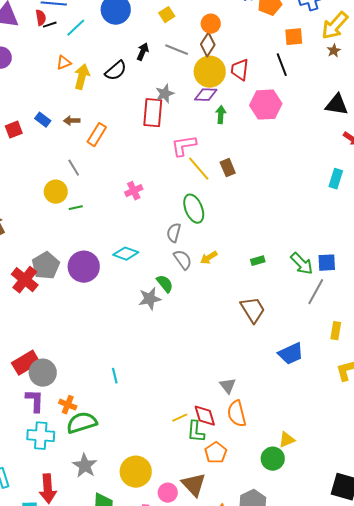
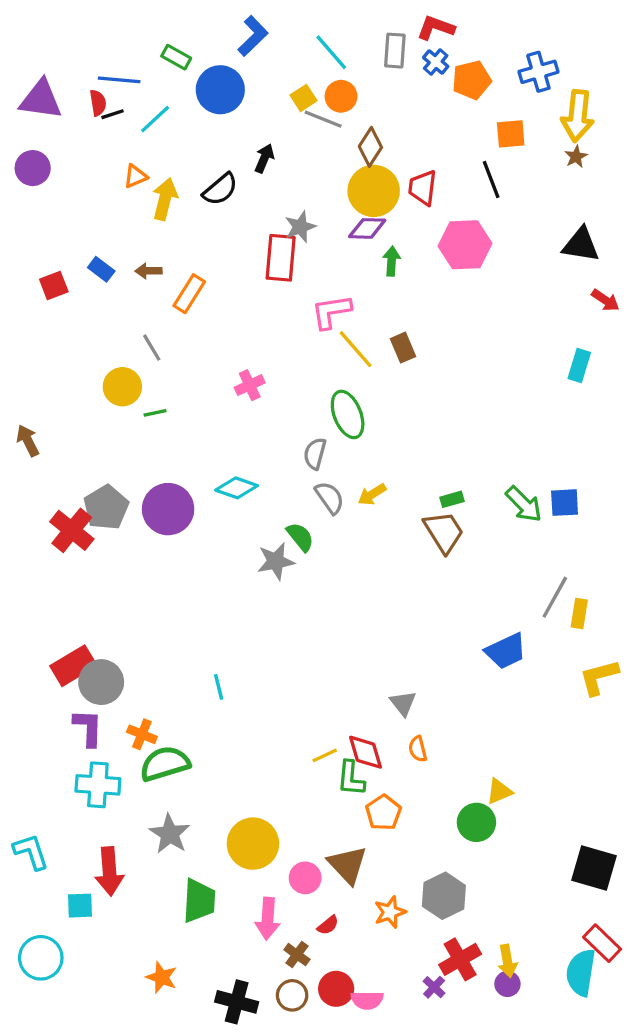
orange circle: (211, 24) -> (341, 96), moved
yellow arrow: (335, 26) -> (578, 116), turned -36
gray line: (177, 50) -> (323, 119), moved
gray line: (316, 292) -> (555, 597), moved
brown trapezoid: (253, 310) -> (444, 532), moved
orange semicircle: (237, 414) -> (418, 749), size x0.6

